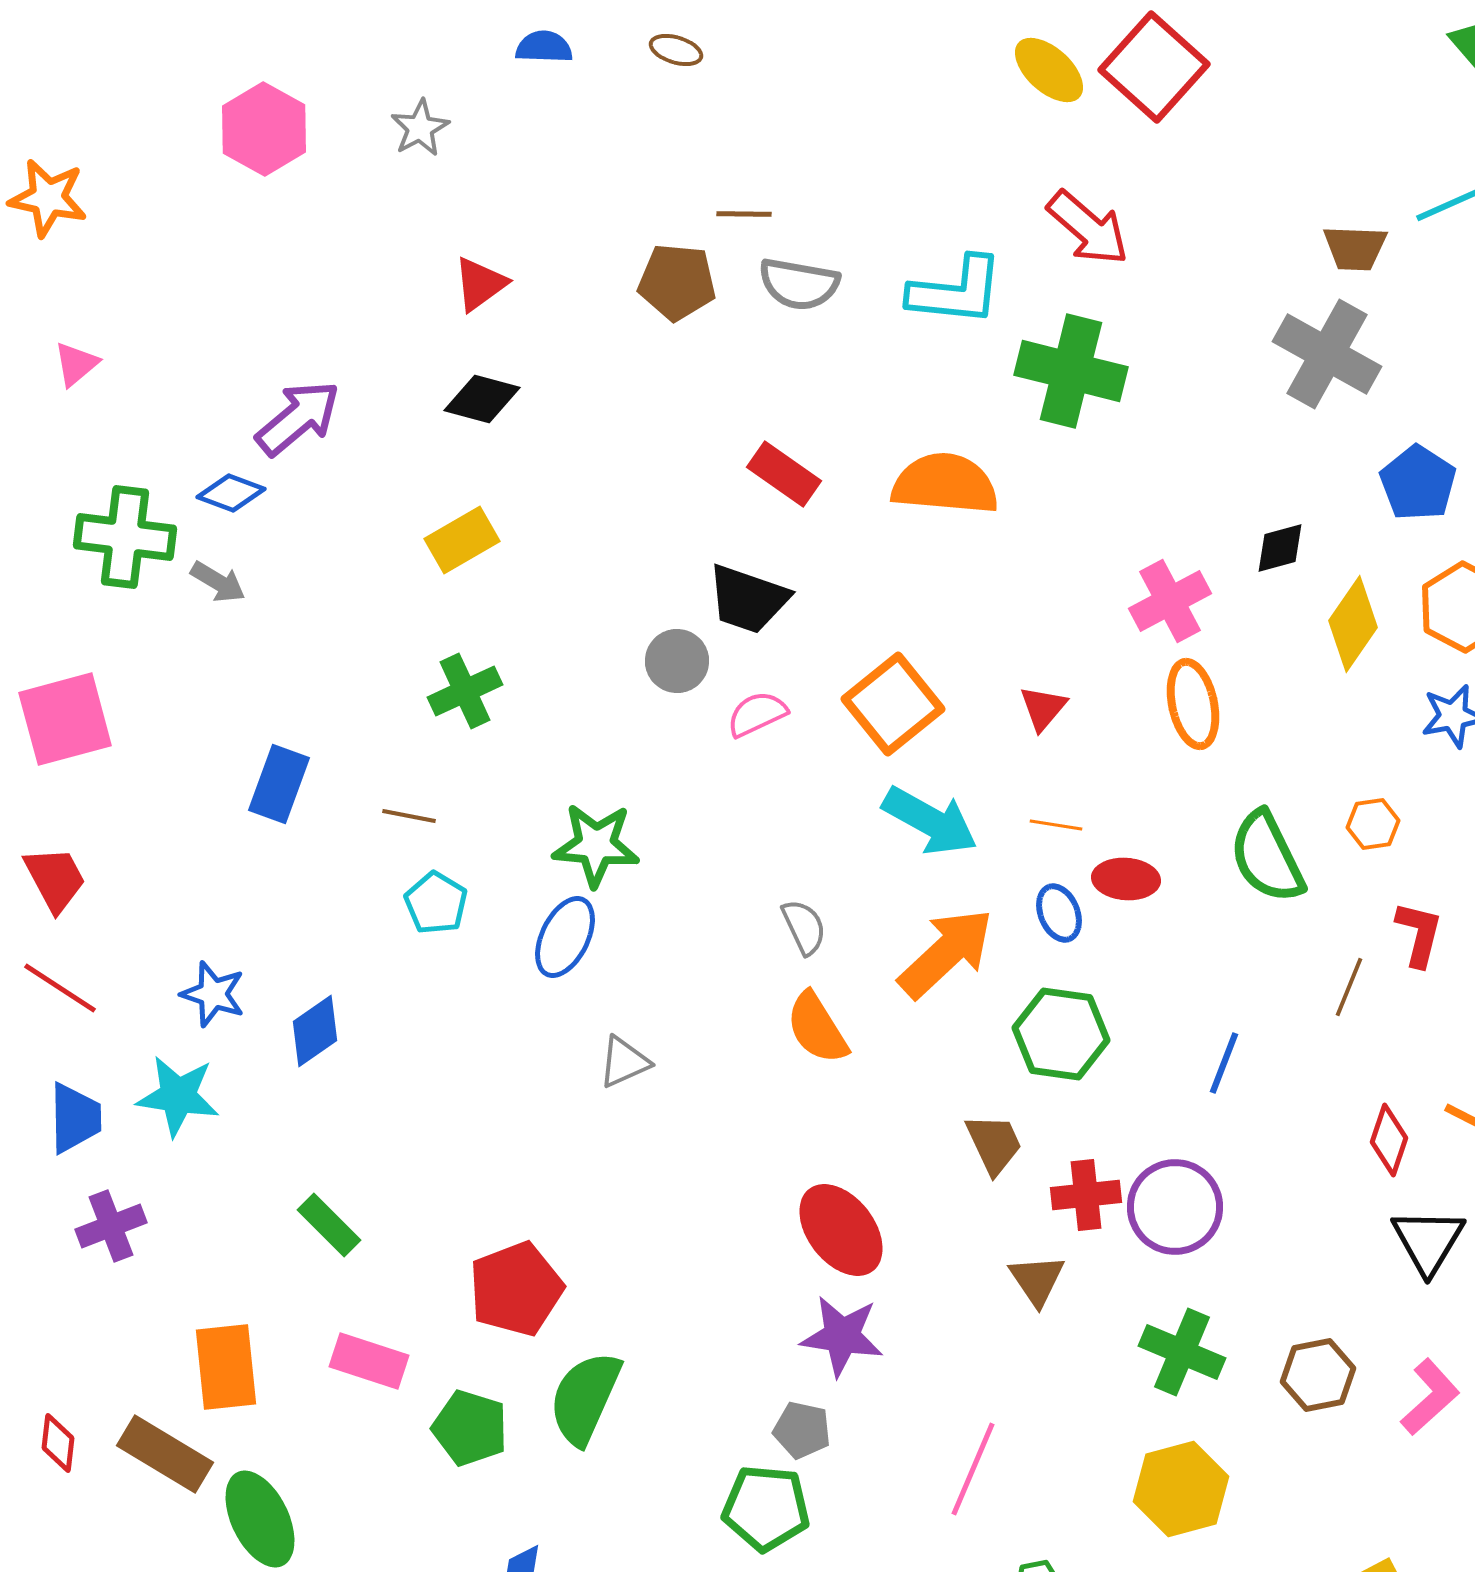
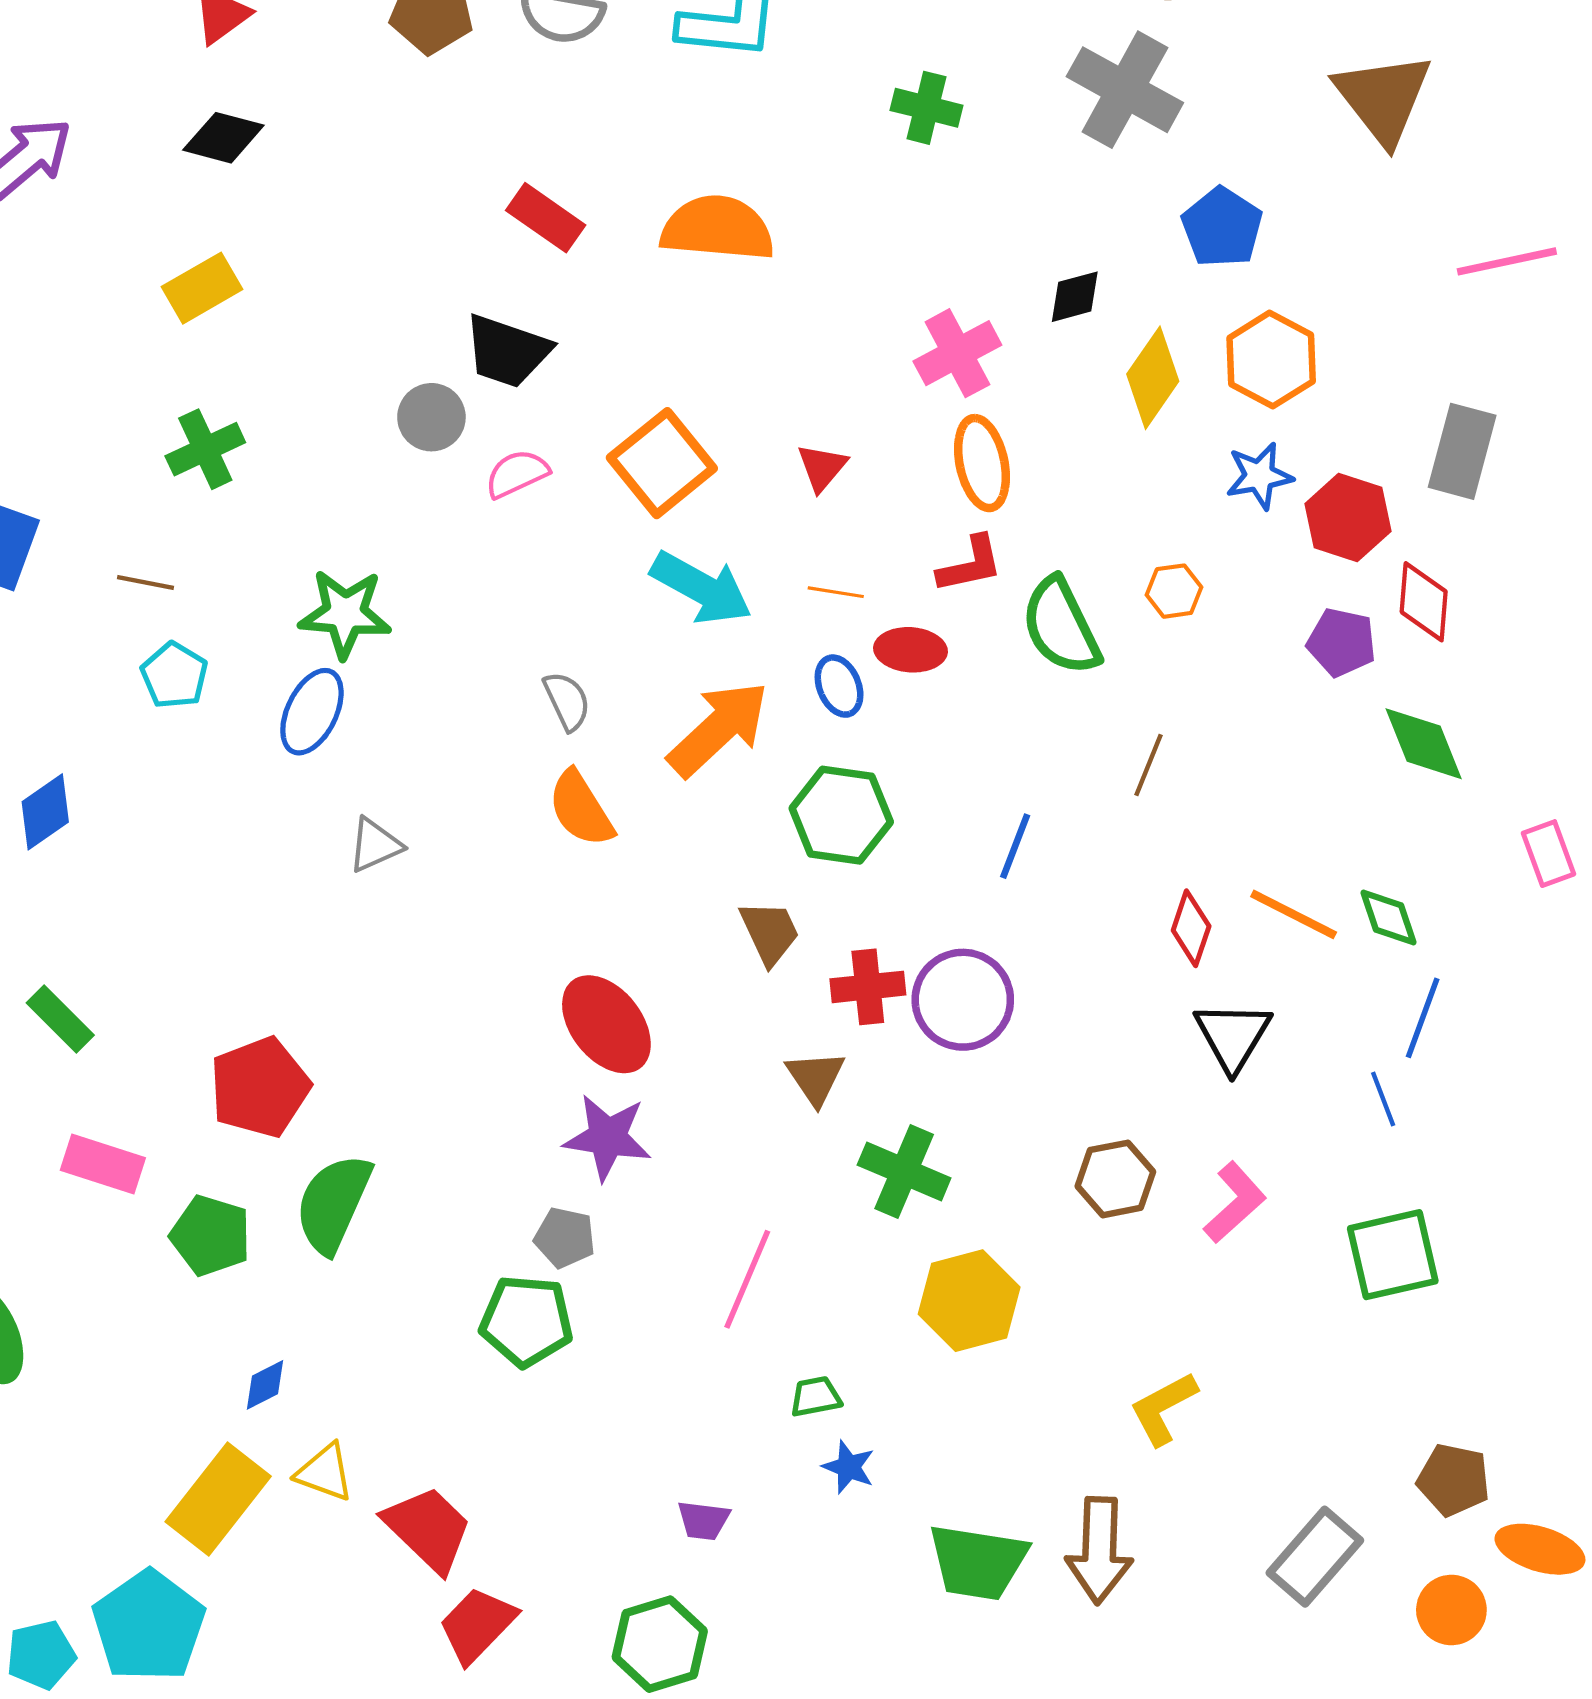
green cross: (1071, 371) -> (927, 108), moved, size x0.6
red L-shape: (1419, 934) -> (970, 564), moved, turned 64
green cross: (1182, 1352) -> (904, 1171), moved

